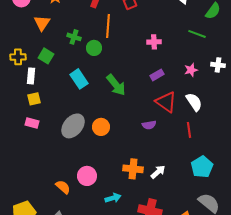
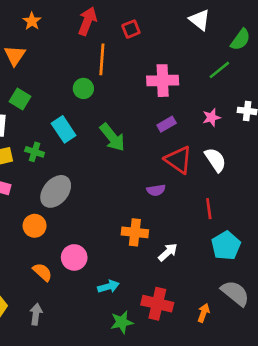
green line: (197, 34) -> (219, 70), turned -60
green cross: (74, 37) -> (35, 152), moved
pink cross: (154, 42) -> (163, 81), size x1.6
orange circle: (101, 127) -> (35, 226), moved
red line: (189, 130) -> (209, 209), moved
orange cross: (133, 169) -> (135, 232), moved

